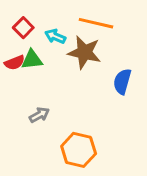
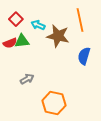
orange line: (96, 23) -> (80, 20), moved, turned 65

